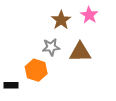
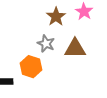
gray star: (51, 47) -> (46, 44), turned 30

